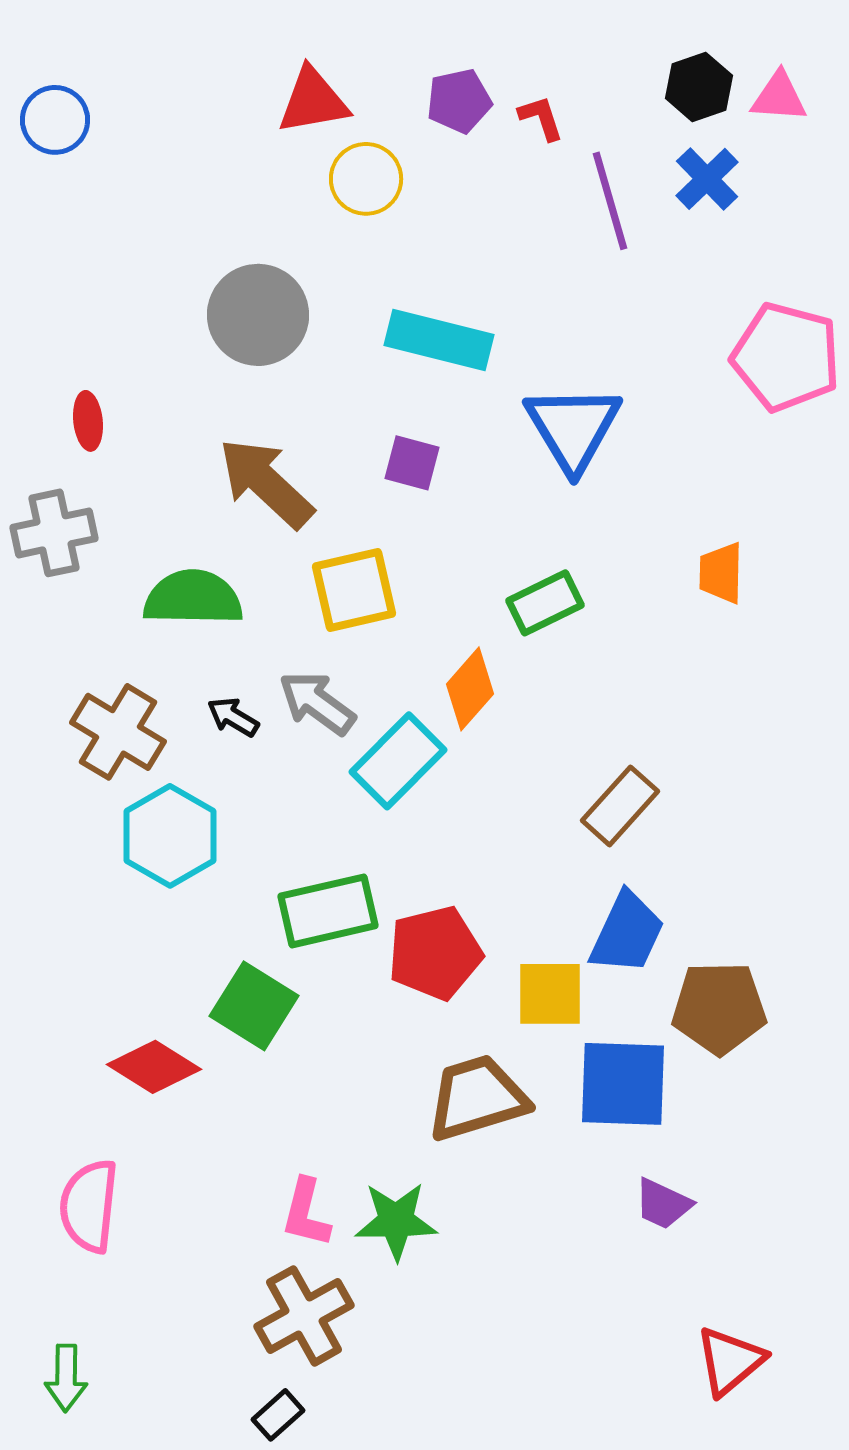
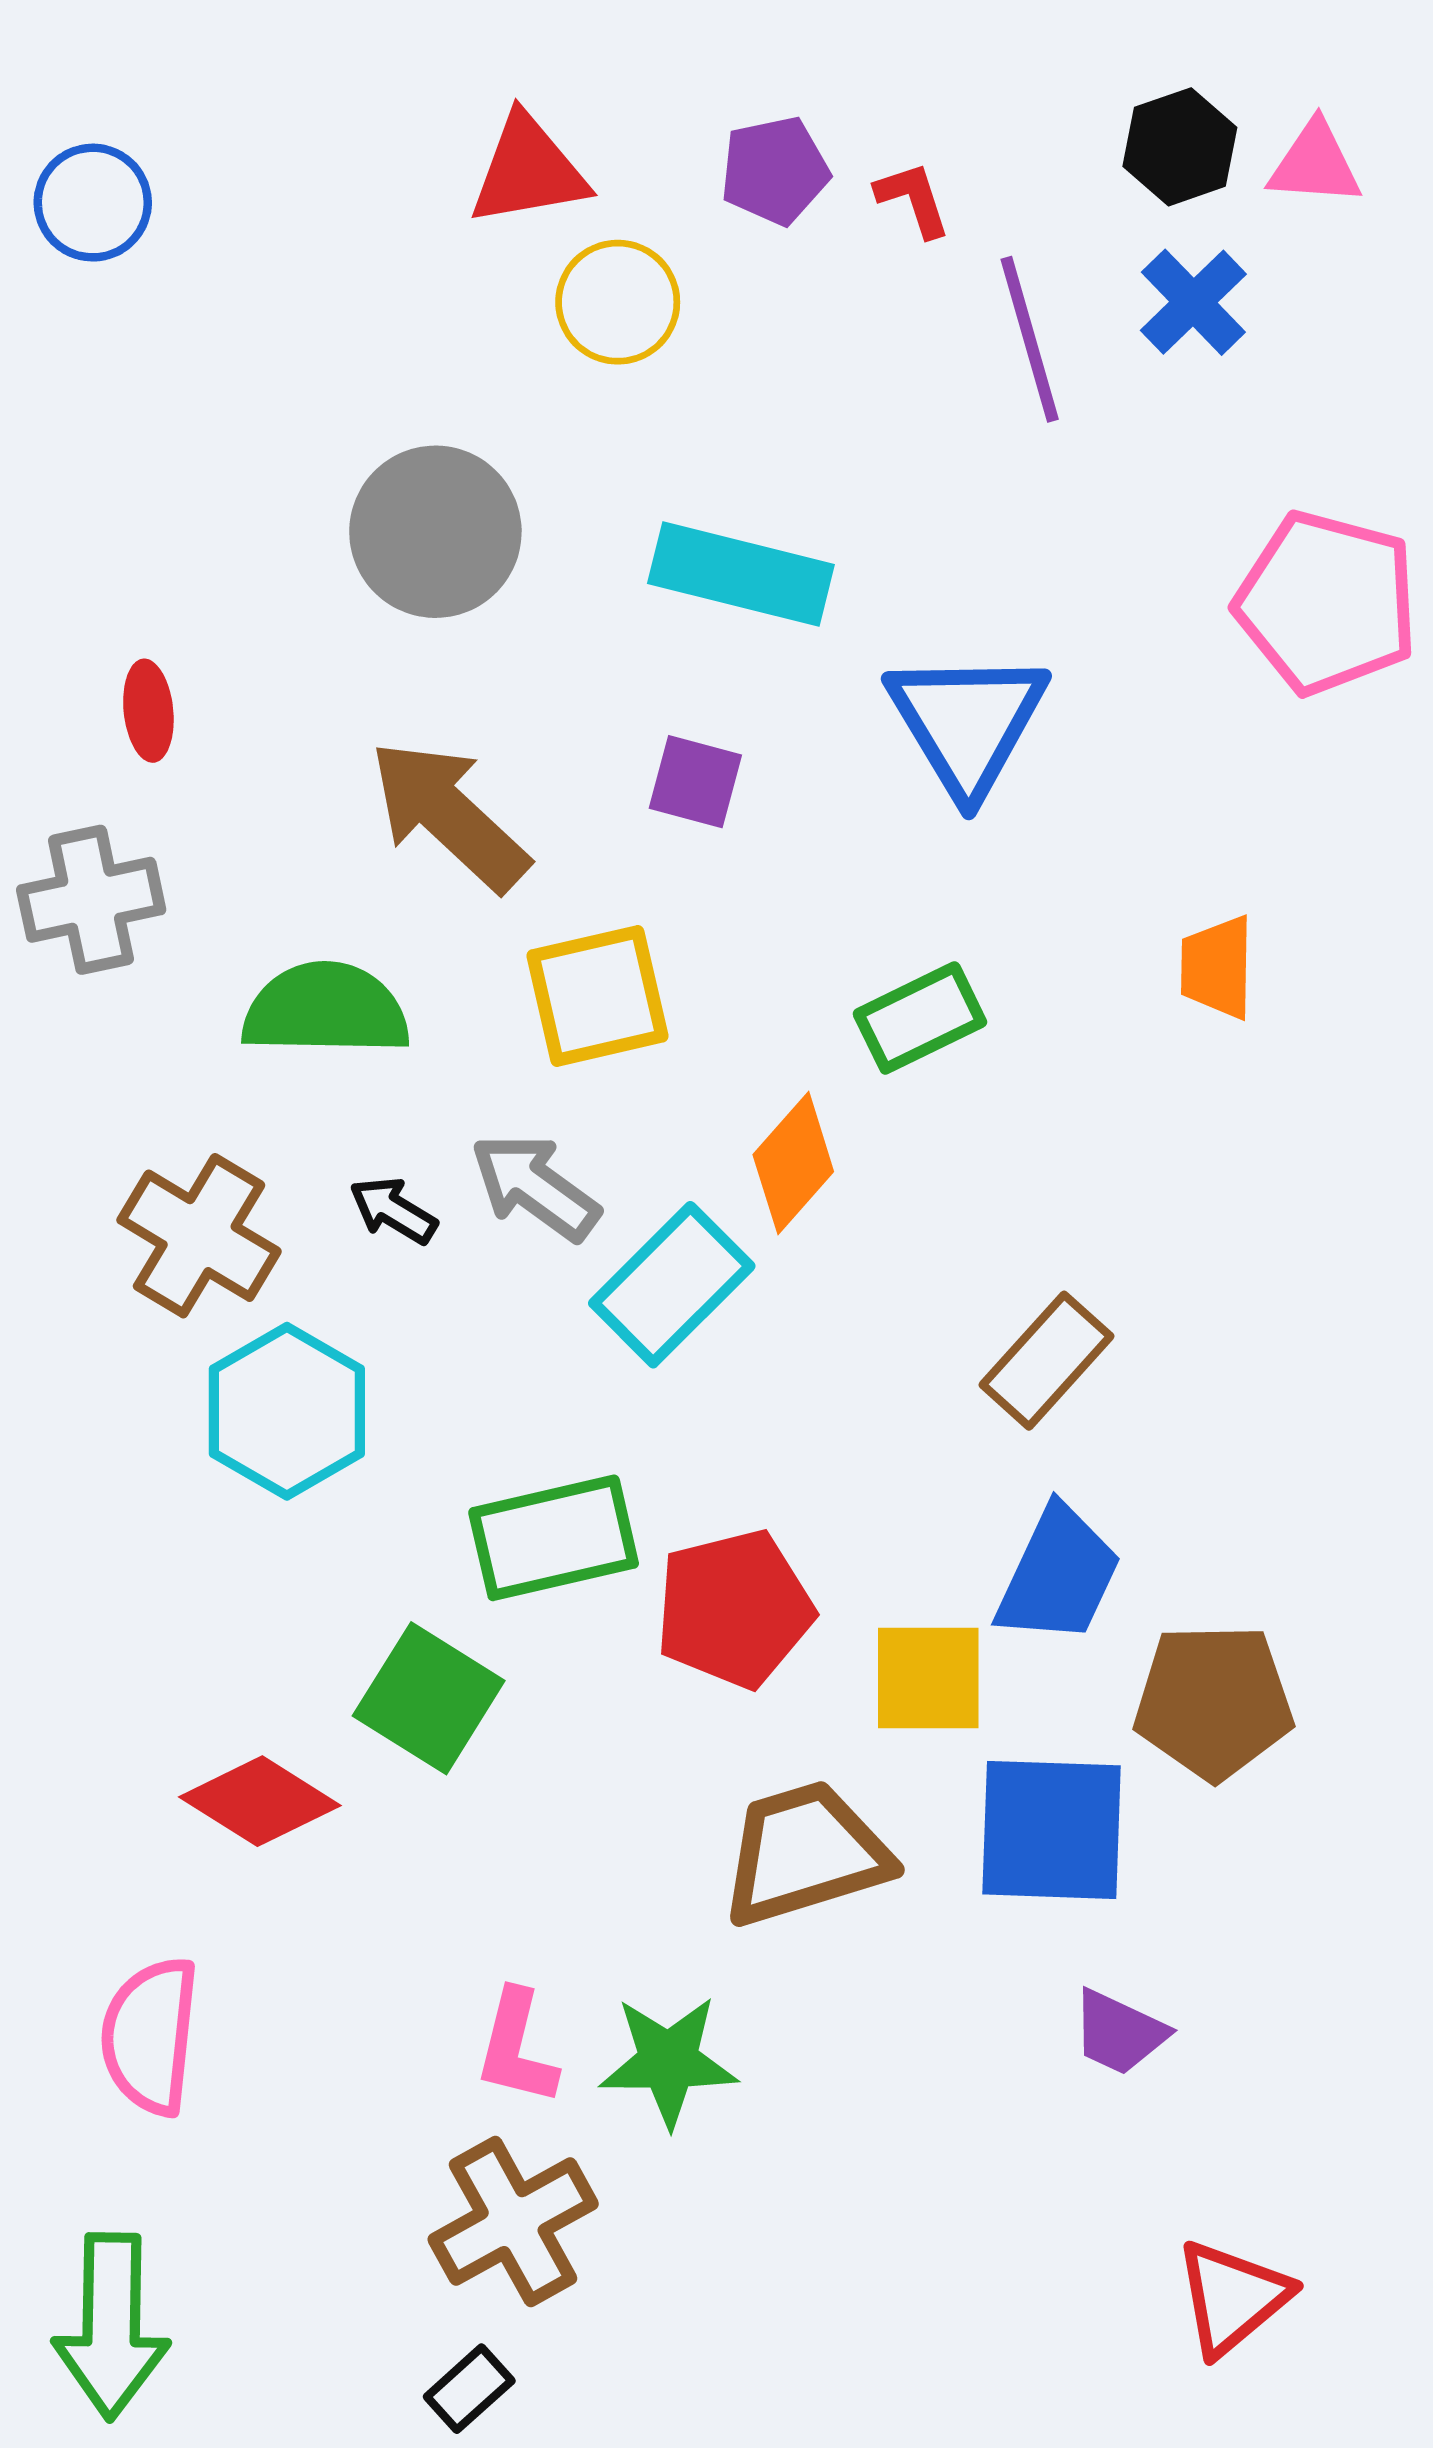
green arrow: (66, 1378) -> (111, 2326), size x1.6

